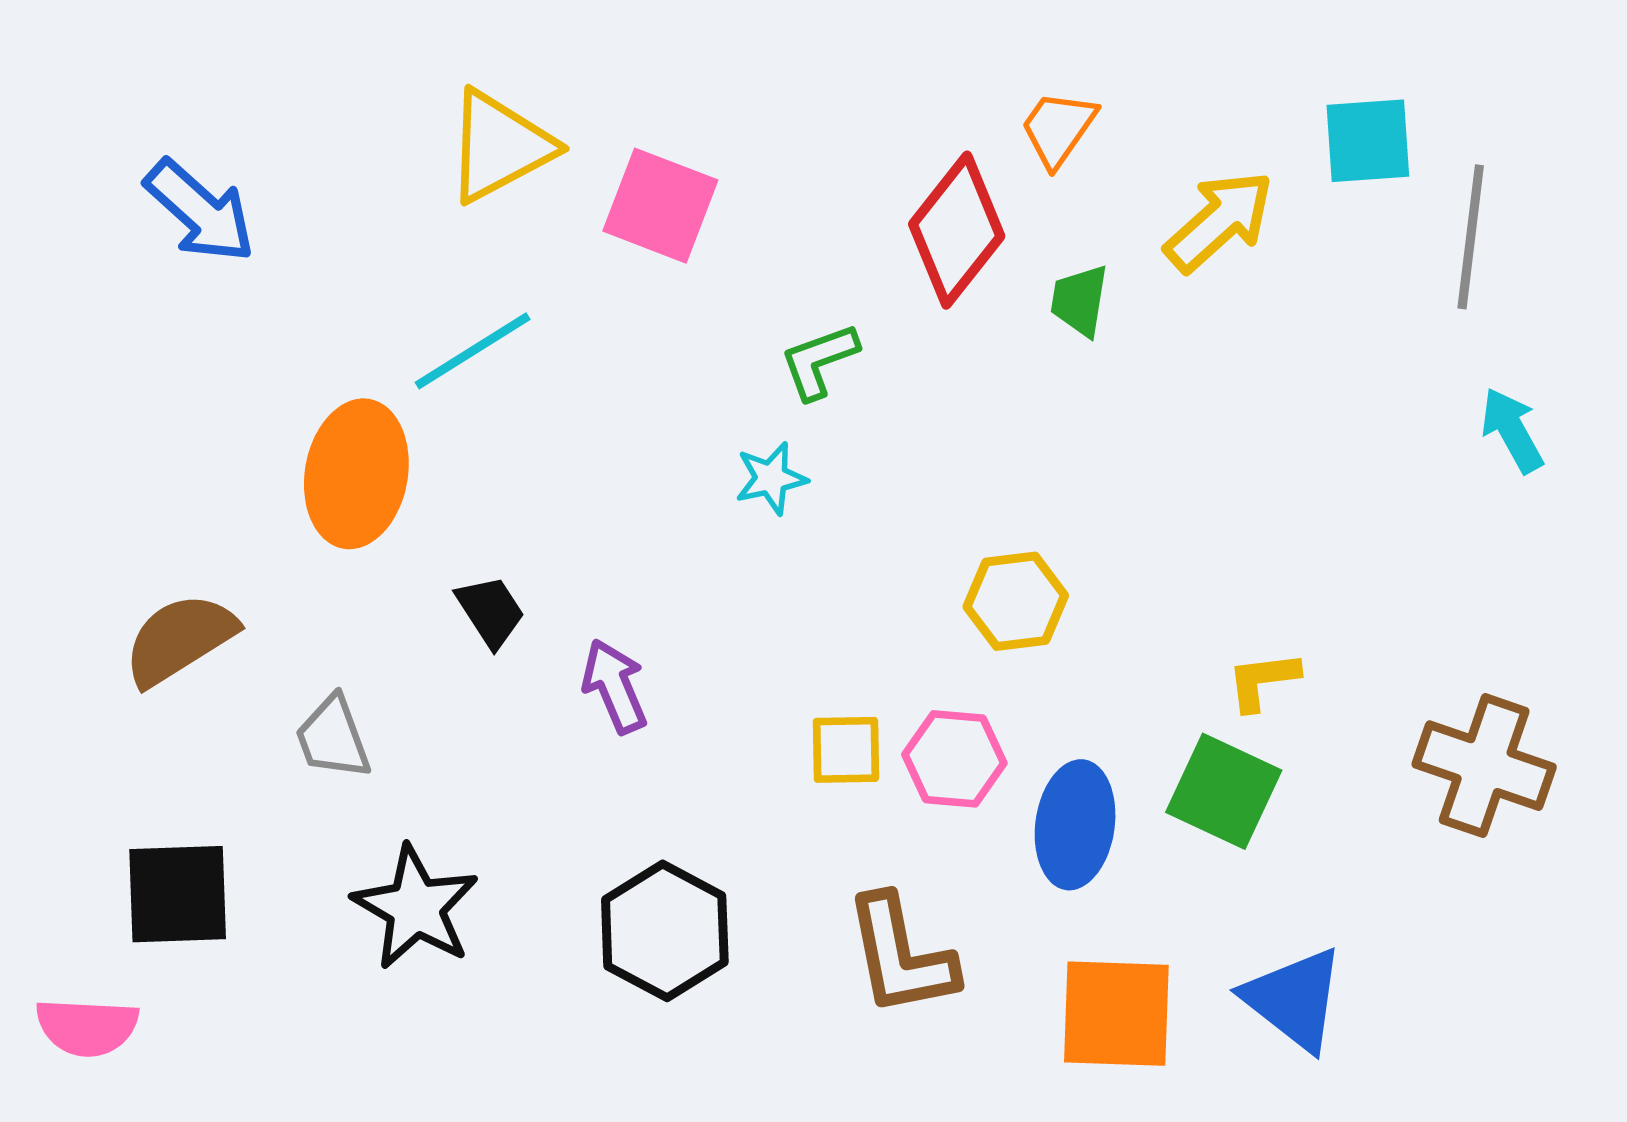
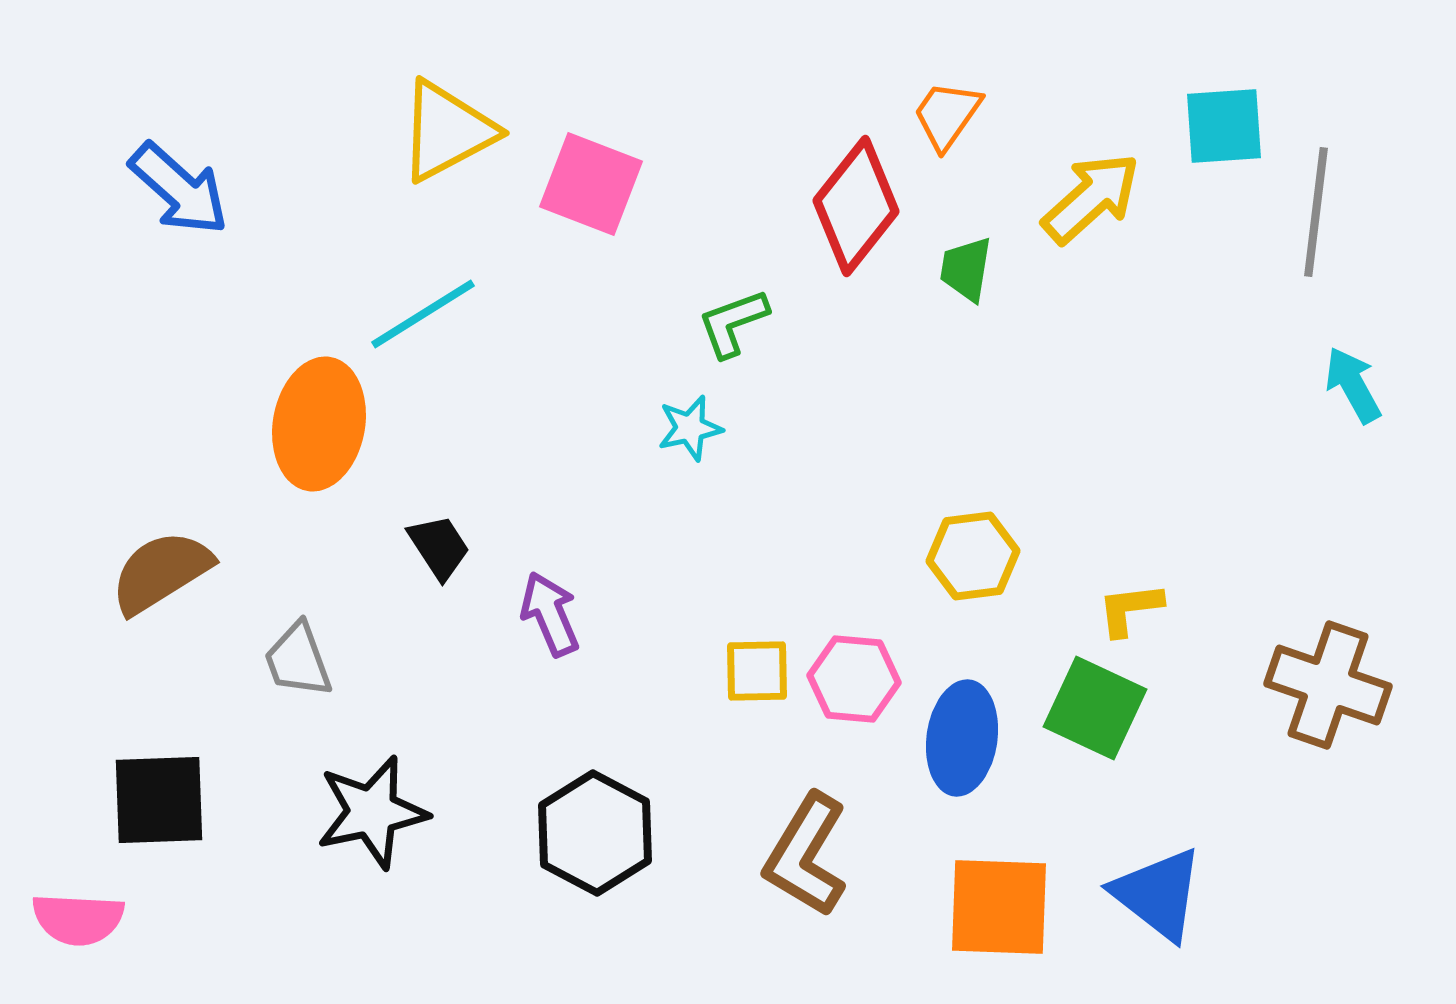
yellow hexagon: (1016, 601) -> (973, 556), moved
black star: (416, 907) -> (372, 812), turned 30
brown L-shape: (901, 956) -> (806, 855), turned 42

